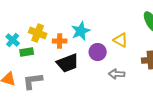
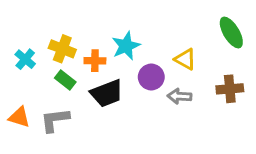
green rectangle: (27, 52) -> (65, 80), moved, turned 48
gray arrow: (117, 74) -> (179, 96), moved

